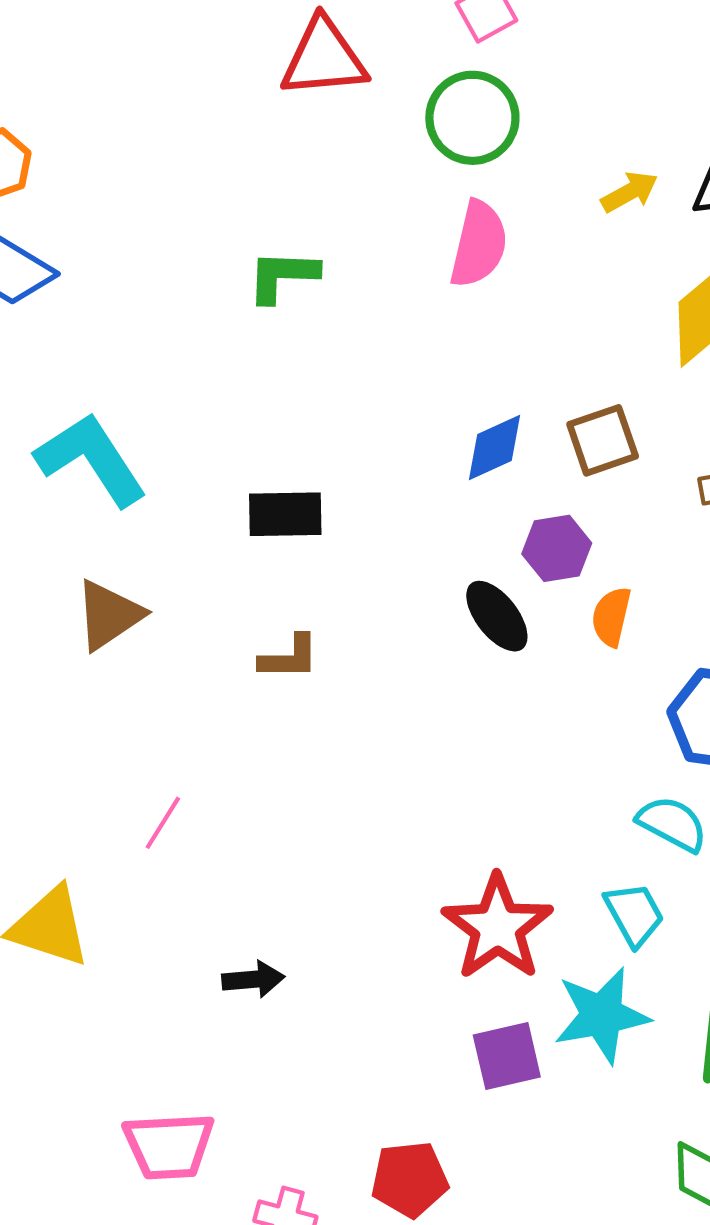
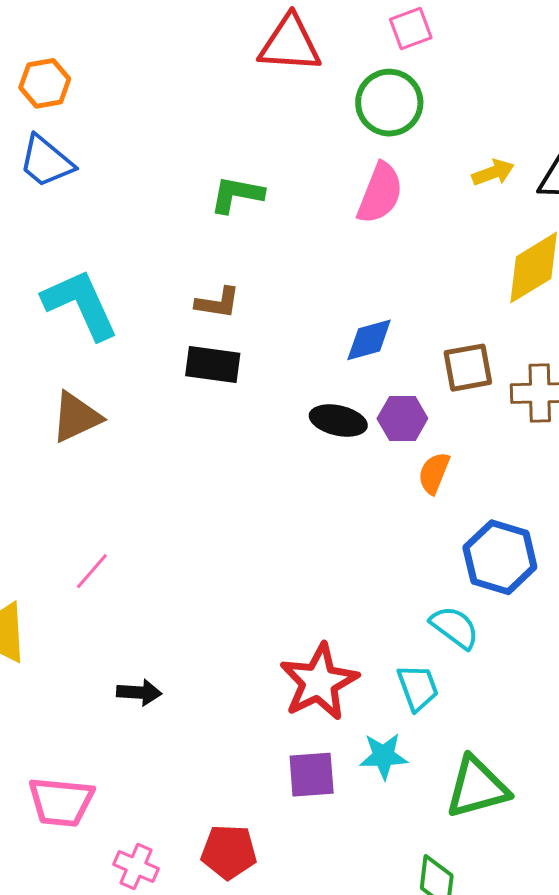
brown square: (603, 440) -> (468, 368), moved
black ellipse: (497, 616) -> (338, 421), moved, turned -48
brown L-shape: (289, 657) -> (218, 303), moved
cyan star: (602, 1015) -> (383, 756), size x0.7

